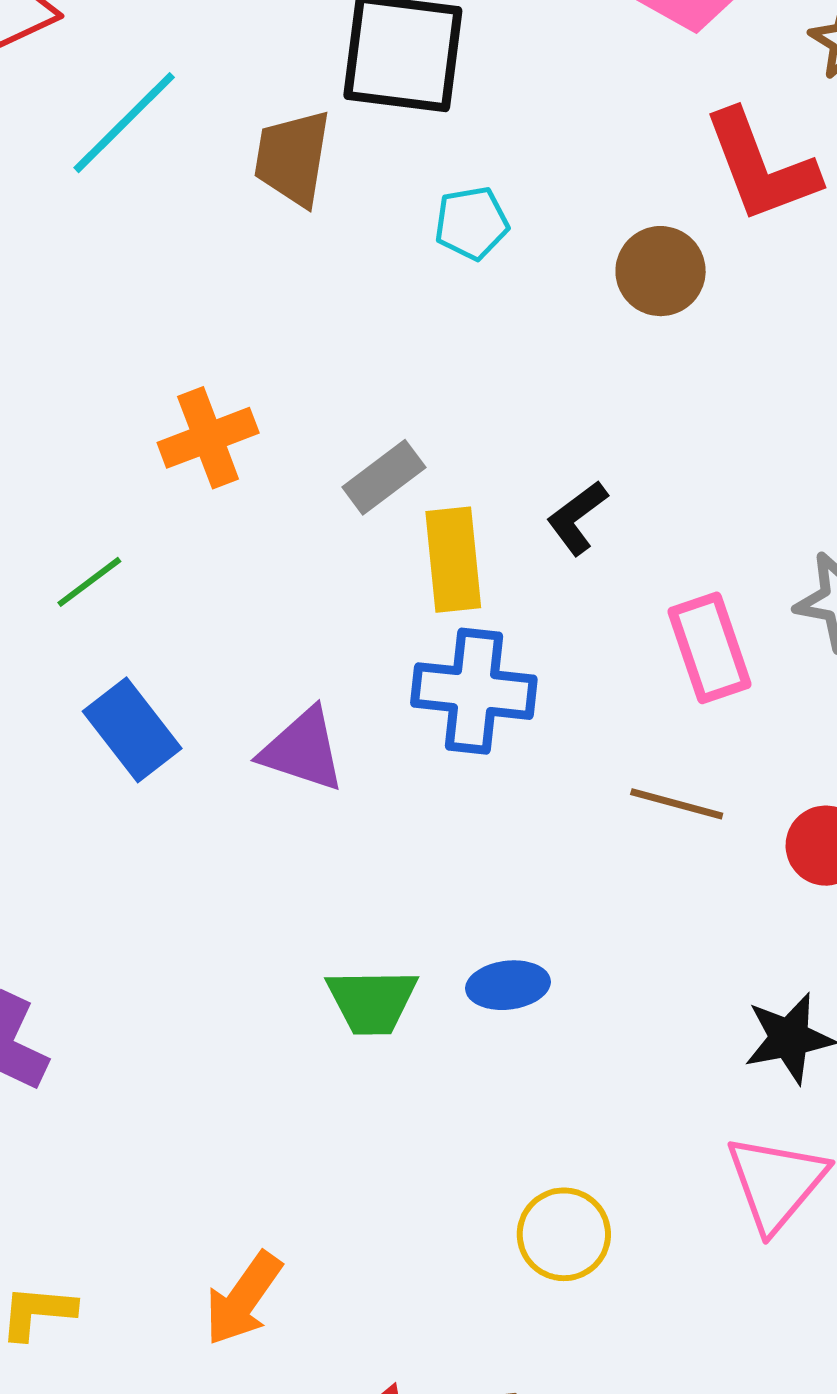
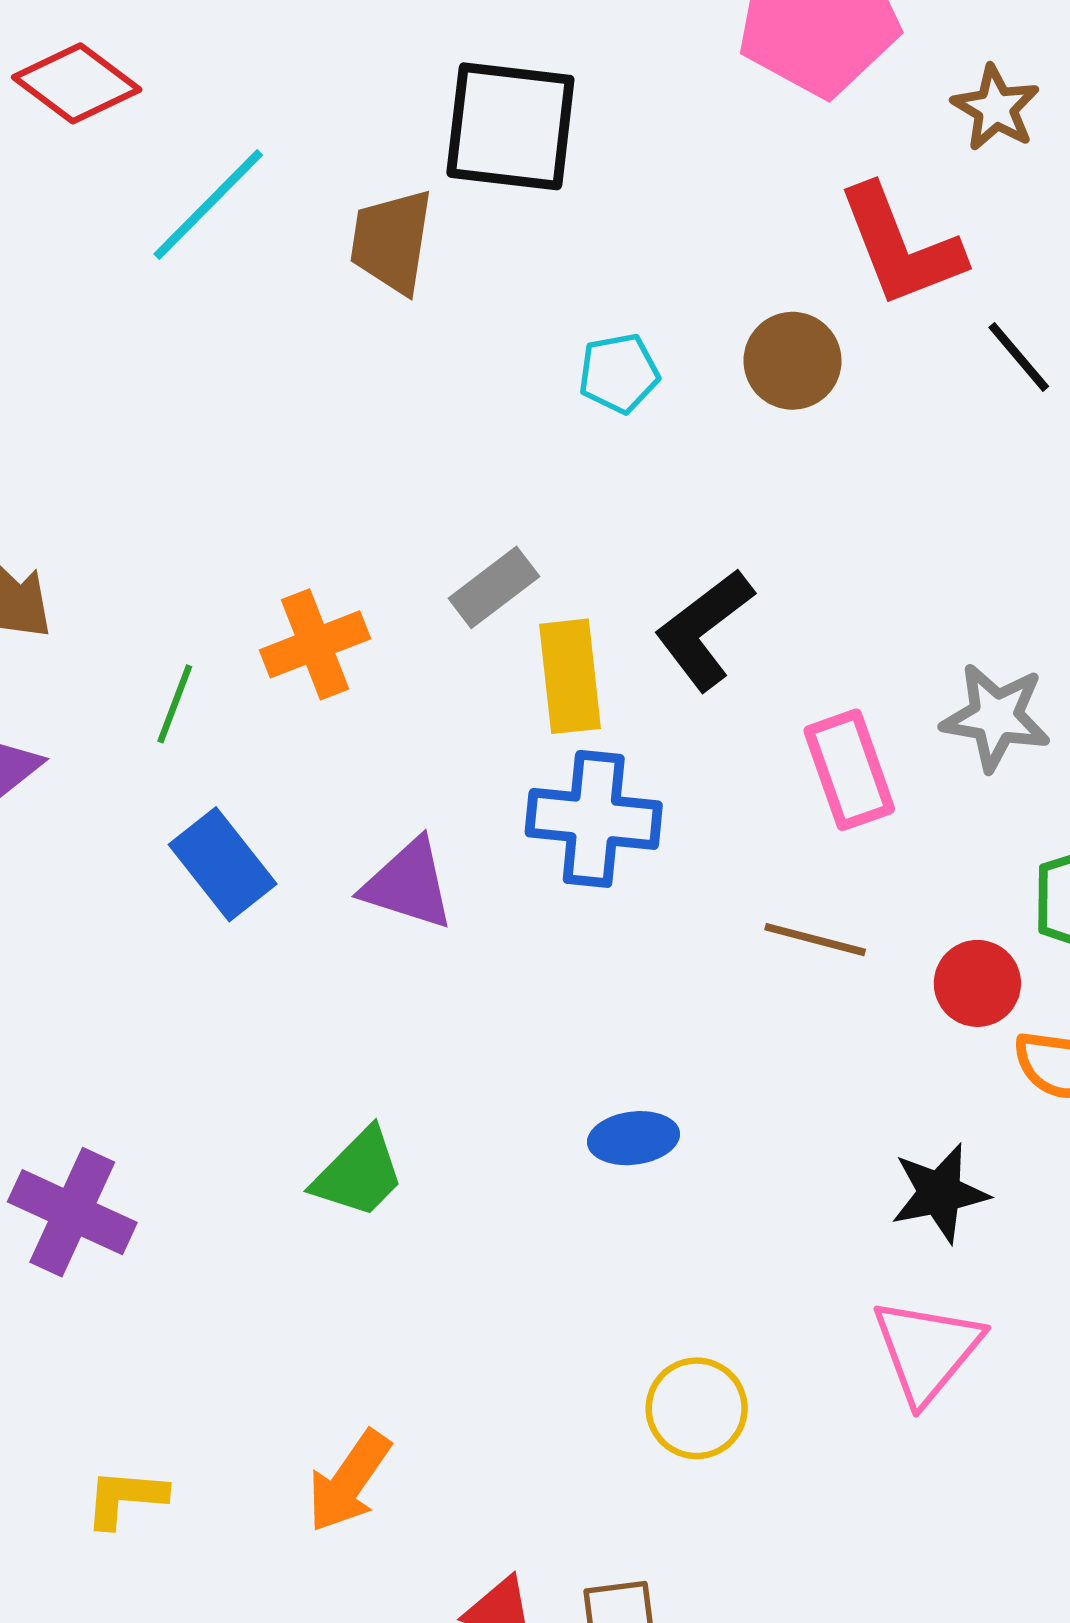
cyan pentagon: (472, 223) -> (619, 373), moved
orange cross: (208, 438) -> (315, 644), moved
black L-shape: (577, 518) -> (704, 630), size x1.5
green line: (89, 582) -> (175, 704), turned -32
green trapezoid: (372, 1001) -> (359, 1173), moved, turned -44

